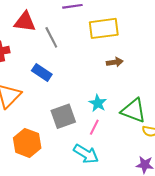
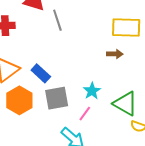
yellow rectangle: (104, 28) -> (126, 28), moved
blue rectangle: (42, 72) -> (41, 73), moved
orange hexagon: (27, 143) -> (19, 100), moved

